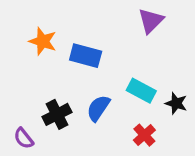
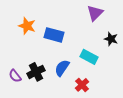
black star: (176, 103) -> (111, 39), moved
red cross: (144, 135) -> (82, 85), moved
purple semicircle: (24, 138) -> (15, 76), moved

